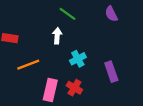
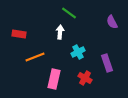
purple semicircle: (111, 14) -> (112, 22), moved
red cross: (74, 88) -> (85, 78), moved

